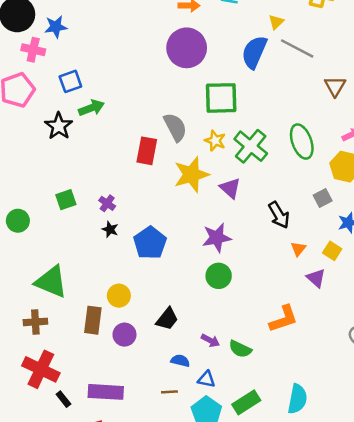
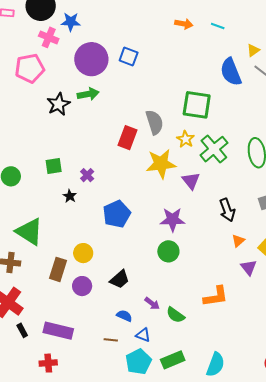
purple circle: (187, 48) -> (91, 59), moved
blue semicircle: (254, 52) -> (231, 72), turned -56
blue square: (70, 81) -> (129, 56), moved, turned 30
black star: (110, 229) -> (70, 196), moved

